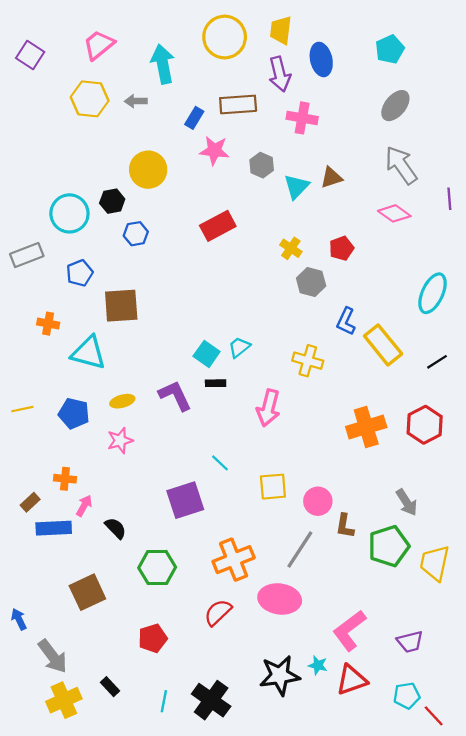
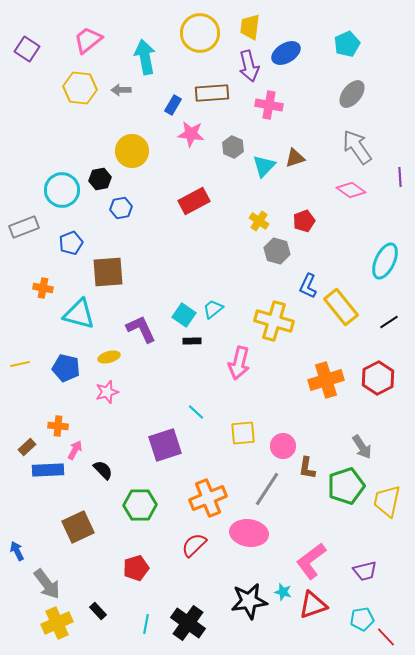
blue ellipse: (321, 59) -> (286, 53), turned 72
yellow cross: (308, 361) -> (274, 321), size x1.4
purple L-shape: (175, 396) -> (141, 329), moved

